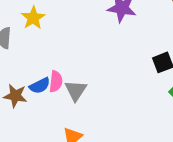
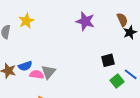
pink semicircle: (56, 81) -> (37, 74), moved, turned -96

